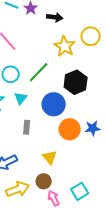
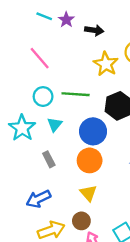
green line: (39, 72) -> (76, 94), turned 50
gray rectangle: (27, 127) -> (49, 159), moved, turned -32
orange circle: (70, 129) -> (90, 160), moved

